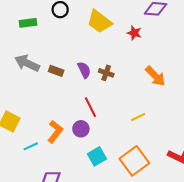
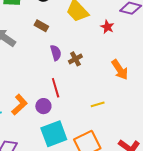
brown rectangle: (56, 71) -> (41, 26), moved
brown cross: (106, 73) -> (75, 59), turned 32
cyan square: (97, 156) -> (54, 134), size x1.5

